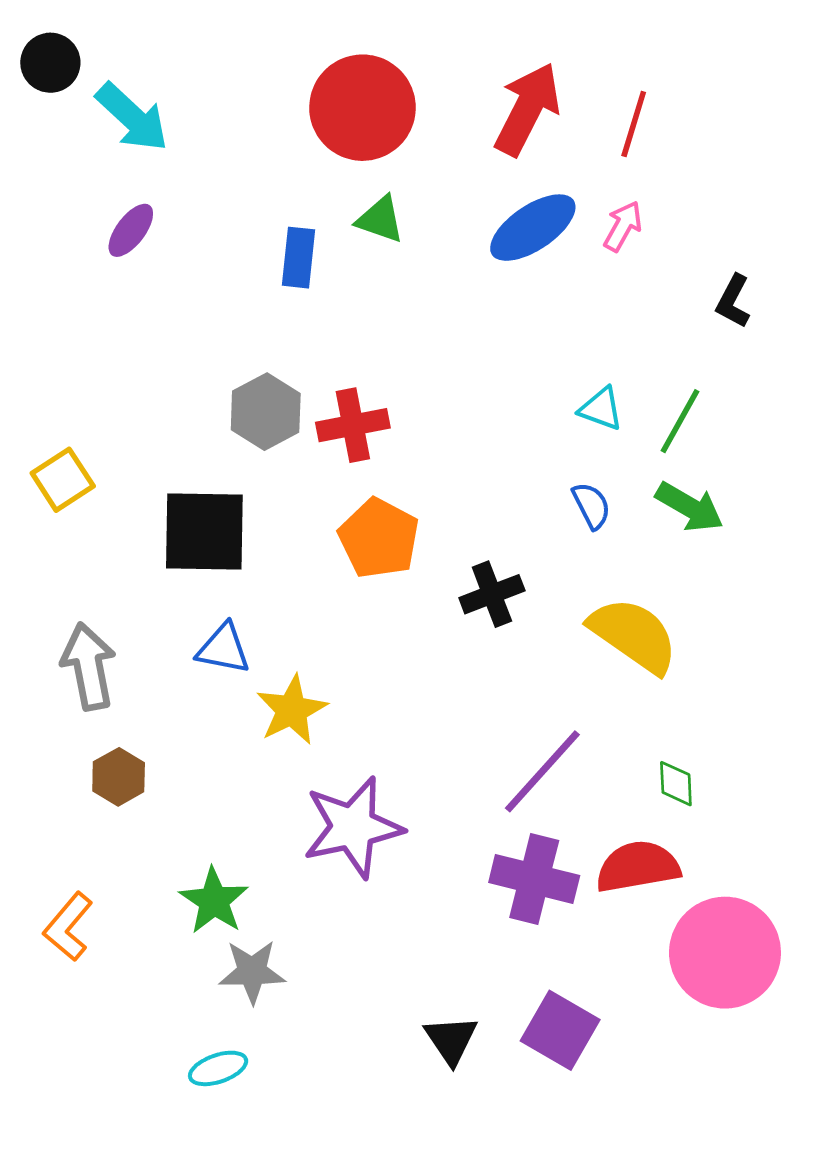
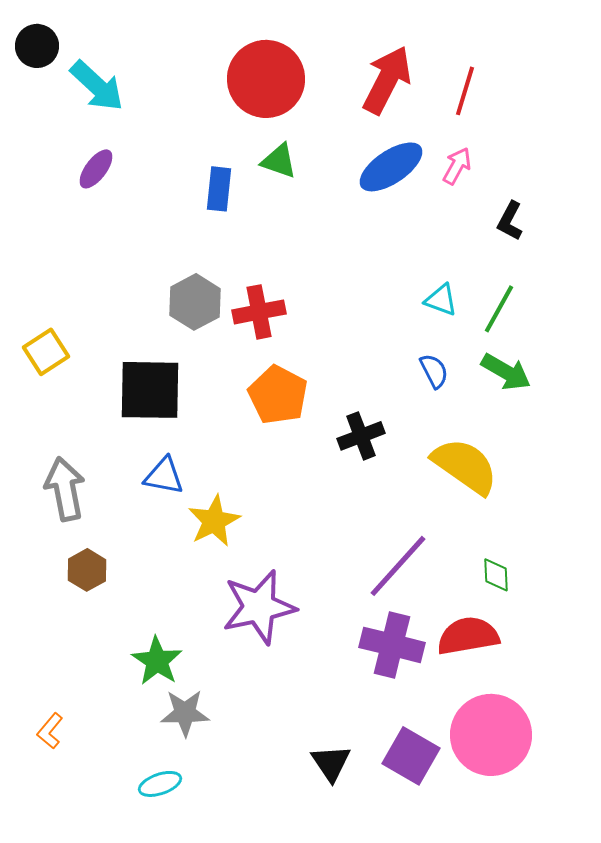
black L-shape: (733, 301) -> (510, 221), moved
orange L-shape: (68, 927) -> (50, 731), moved, size x0.7
pink circle: (725, 953) -> (491, 735), moved

